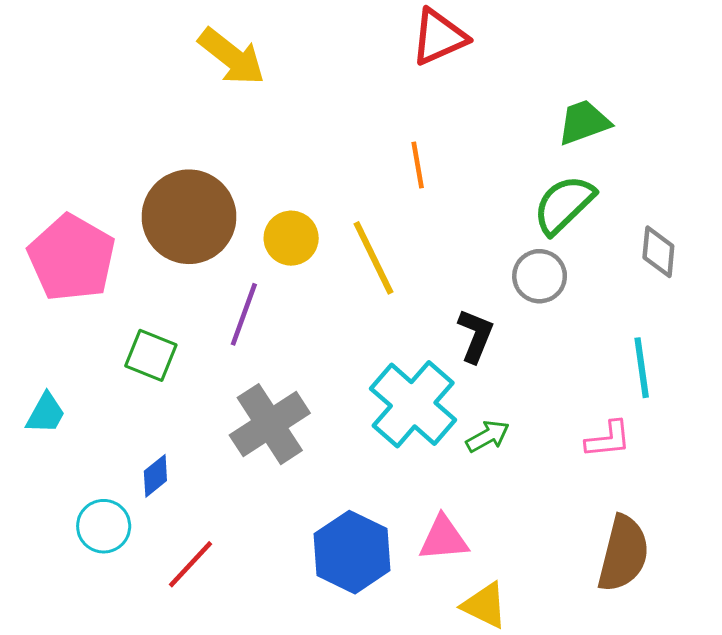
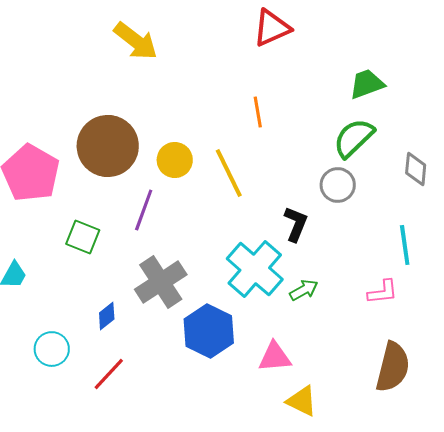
blue diamond: (155, 476) -> (107, 316), moved
blue hexagon: (352, 552) -> (209, 331), moved

